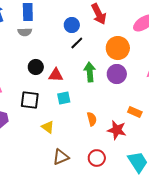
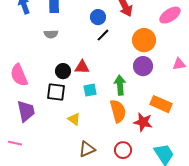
gray semicircle: (25, 32) -> (51, 34), moved
black circle: (36, 67) -> (63, 71), moved
green arrow: (90, 72) -> (120, 85), moved
orange rectangle: (135, 112) -> (161, 104), size x1.5
orange semicircle: (92, 119) -> (118, 111), size x1.6

